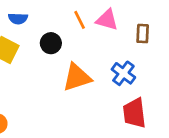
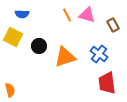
brown rectangle: (143, 34) -> (113, 25), turned -32
black circle: (51, 43) -> (39, 46), moved

